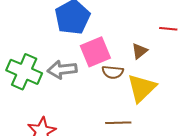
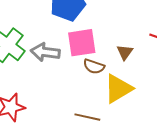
brown triangle: (140, 51) -> (125, 52), turned -30

